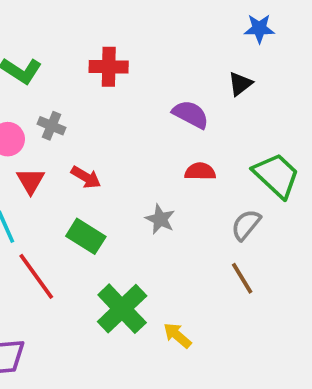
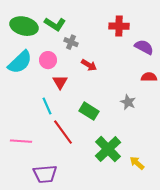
red cross: (109, 67) -> (119, 26), moved
gray cross: (52, 126) -> (71, 42), moved
red arrow: (86, 177) -> (89, 65), moved

